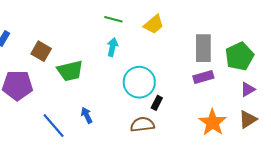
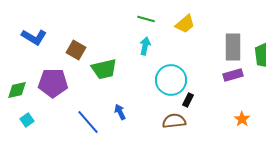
orange star: (213, 122) -> (242, 119), size x0.6

